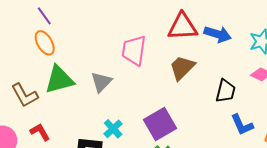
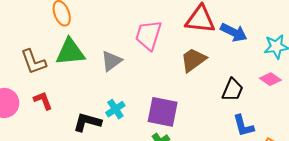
purple square: (160, 124) -> (163, 112), turned 32

